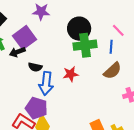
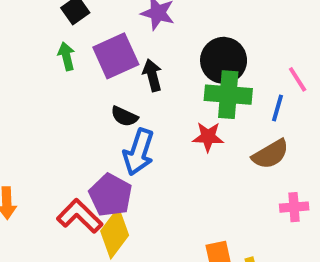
black arrow: (17, 52) -> (152, 75), moved, turned 84
red star: (71, 74) -> (208, 137), moved

